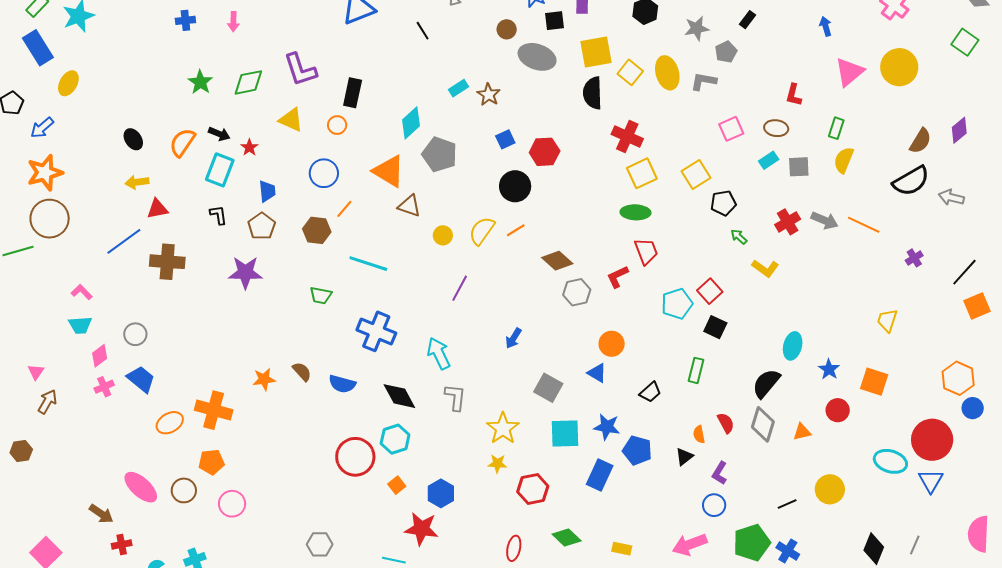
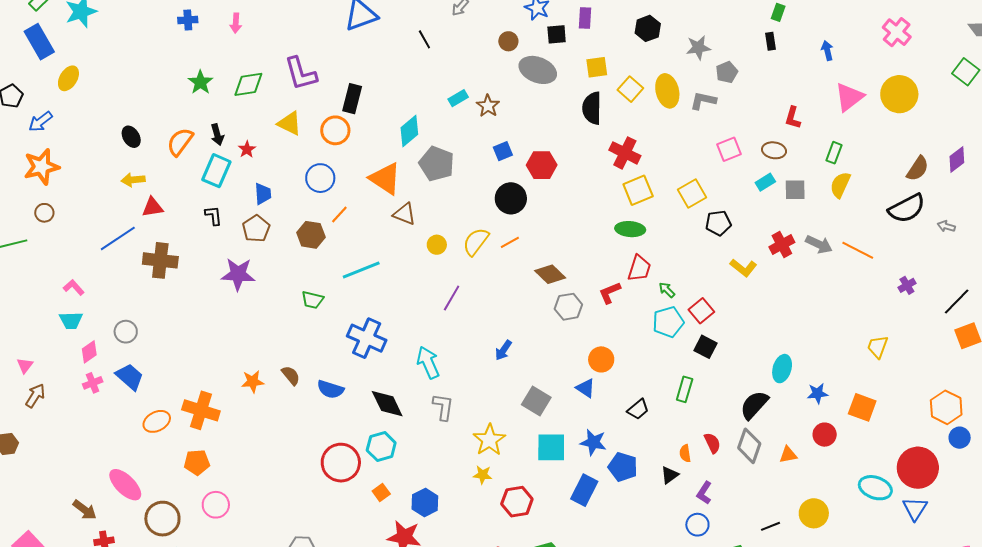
black rectangle: (747, 20) -> (770, 41), moved, turned -48
yellow square: (596, 52) -> (597, 67), size x0.7
orange circle: (337, 125) -> (335, 130), size x1.5
black arrow: (219, 134) -> (217, 135), turned 50
gray arrow: (951, 197) -> (946, 226), size x0.7
brown circle: (50, 219) -> (44, 213), size x0.5
green arrow: (739, 237) -> (667, 290), moved
red trapezoid: (646, 251) -> (639, 268), turned 36
cyan line: (368, 264) -> (361, 270), turned -42
yellow L-shape: (765, 268) -> (743, 268), moved
blue star: (829, 369) -> (817, 393), turned 30
brown circle: (184, 490) -> (162, 519), moved, size x1.4

